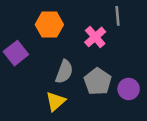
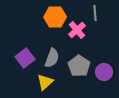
orange hexagon: (49, 25) -> (55, 17), moved
purple square: (16, 53) -> (25, 58), moved

